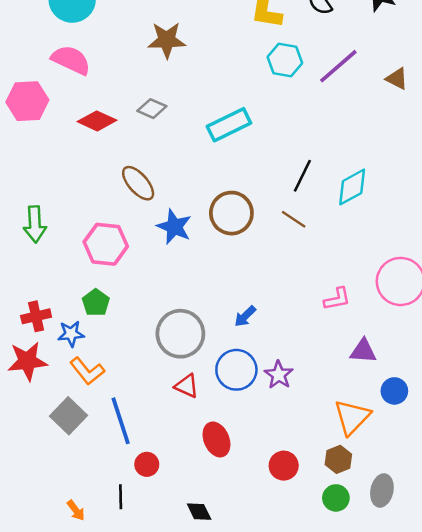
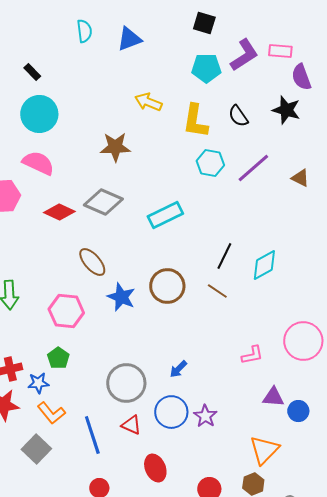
gray diamond: (152, 109) -> (103, 202), size x1.6
blue circle: (394, 391) -> (298, 411), moved
blue line: (121, 421) -> (92, 435), moved

